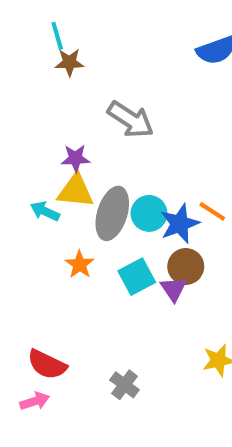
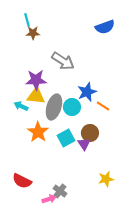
purple star: (76, 158) -> (36, 80), size x1.5
blue star: (180, 224) -> (87, 92), moved
orange star: (80, 264) -> (38, 132), size x1.5
pink arrow: (35, 401) -> (49, 199), moved

